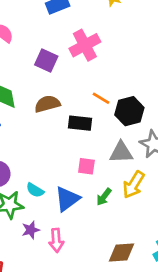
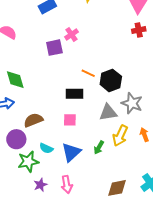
pink cross: (85, 45) -> (71, 34), size x0.6
purple square: (46, 60) -> (54, 48), moved, turned -30
brown semicircle: (47, 104) -> (33, 120), moved
pink square: (86, 166) -> (70, 120), moved
purple star: (31, 230) -> (40, 185), moved

